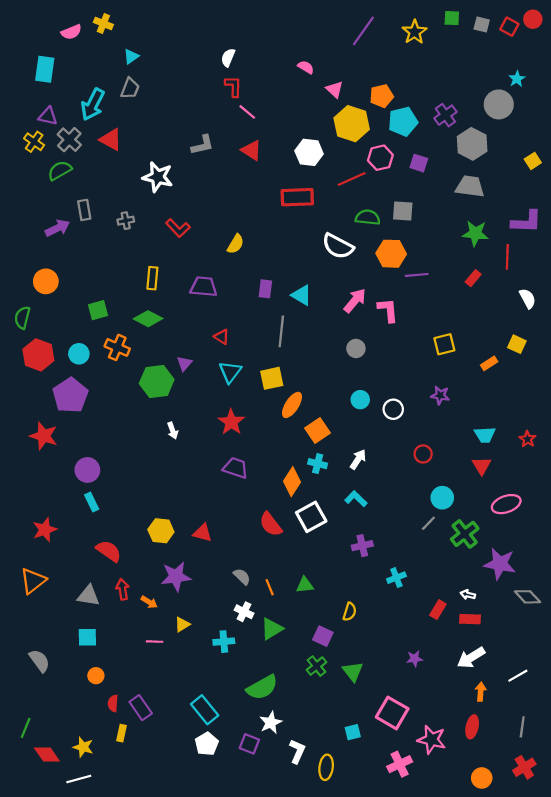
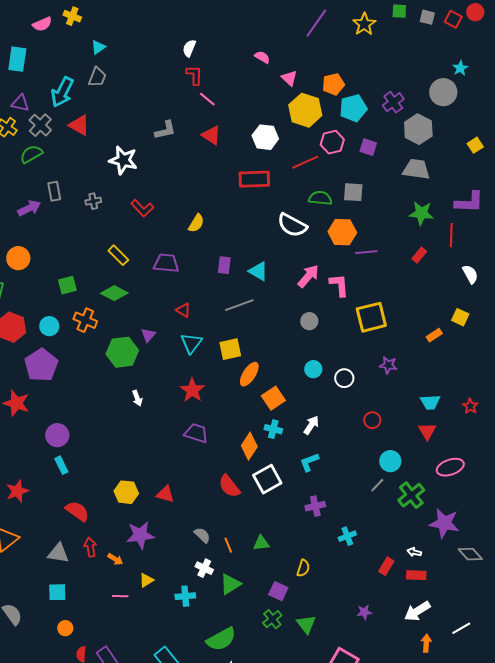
yellow rectangle: (152, 278) -> (118, 255), turned -50
gray line: (281, 331) -> (239, 305), turned 64
yellow square: (444, 344) -> (371, 317), moved, size x1.5
cyan L-shape: (356, 499) -> (309, 462), turned -65

